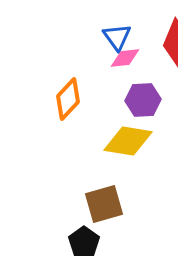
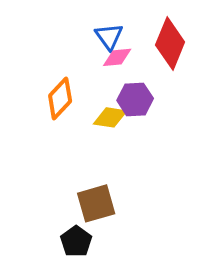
yellow diamond: (128, 141) -> (110, 117), moved, size x0.7

